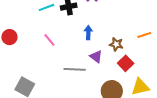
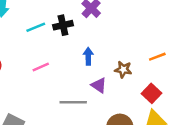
pink line: (49, 40) -> (41, 67), turned -72
red square: (126, 63) -> (151, 93), moved

